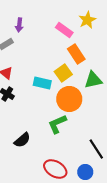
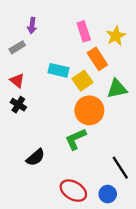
yellow star: (87, 20) -> (116, 36), moved
pink rectangle: (64, 30) -> (84, 31), turned 36
cyan rectangle: (42, 83) -> (58, 70), moved

